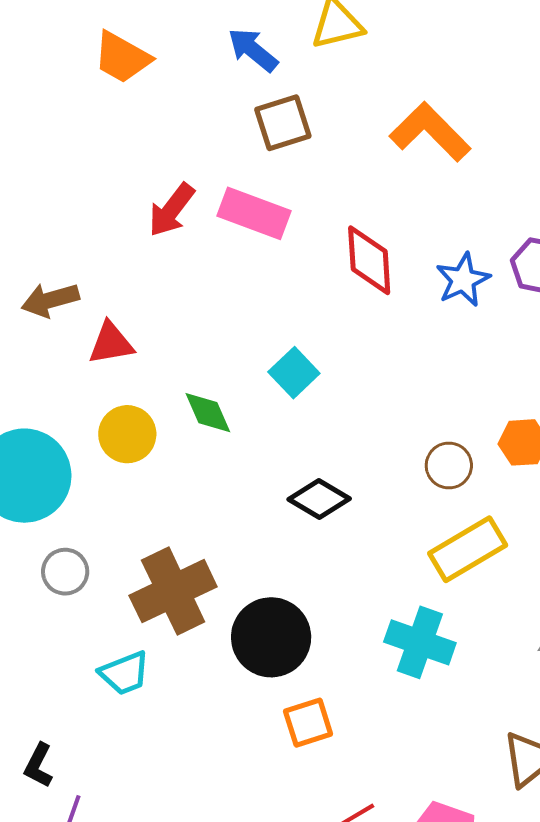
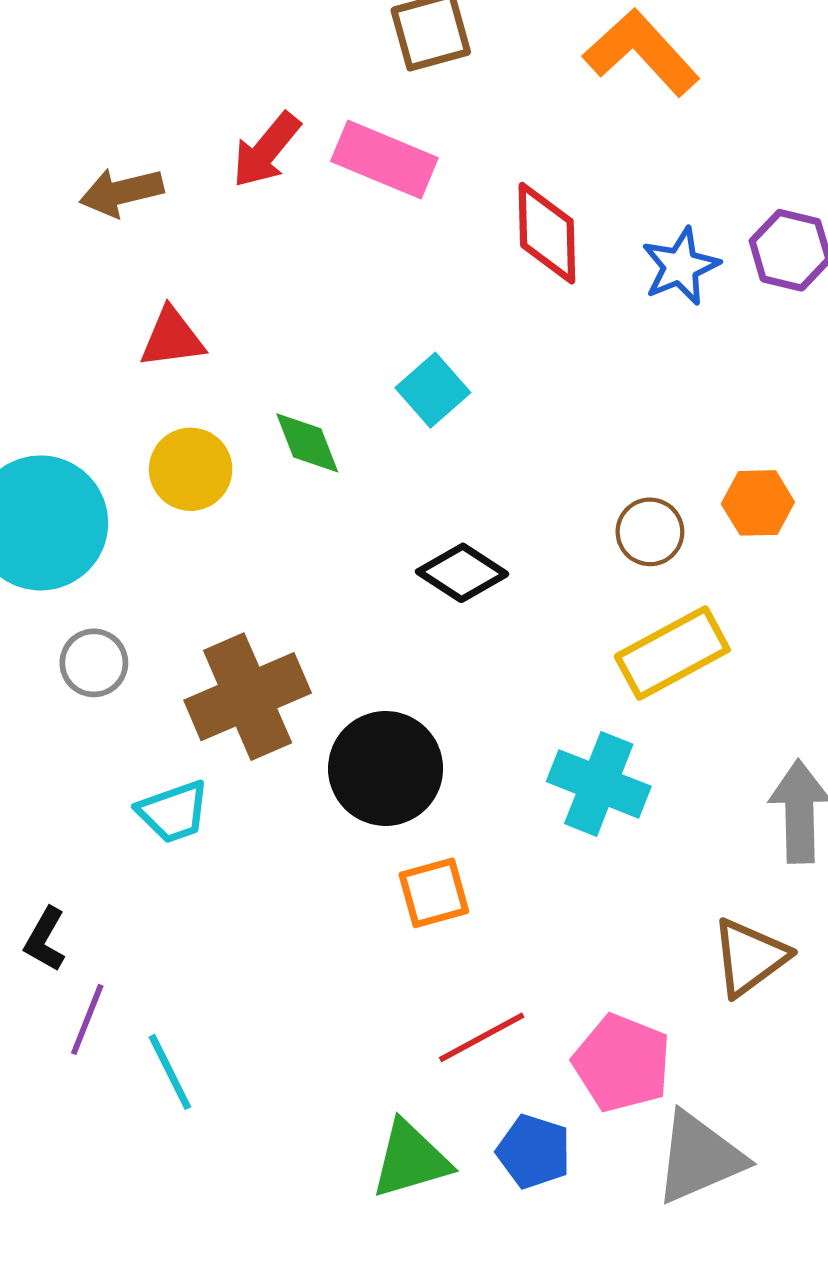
brown arrow: (50, 300) -> (122, 192), moved

